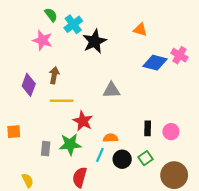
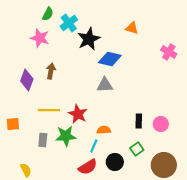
green semicircle: (51, 15) -> (48, 14), turned 64
blue diamond: (155, 63) -> (110, 59), moved
yellow line: (62, 101) -> (49, 110), moved
black circle: (122, 159) -> (115, 162), moved
red semicircle: (80, 177) -> (88, 167), moved, turned -138

